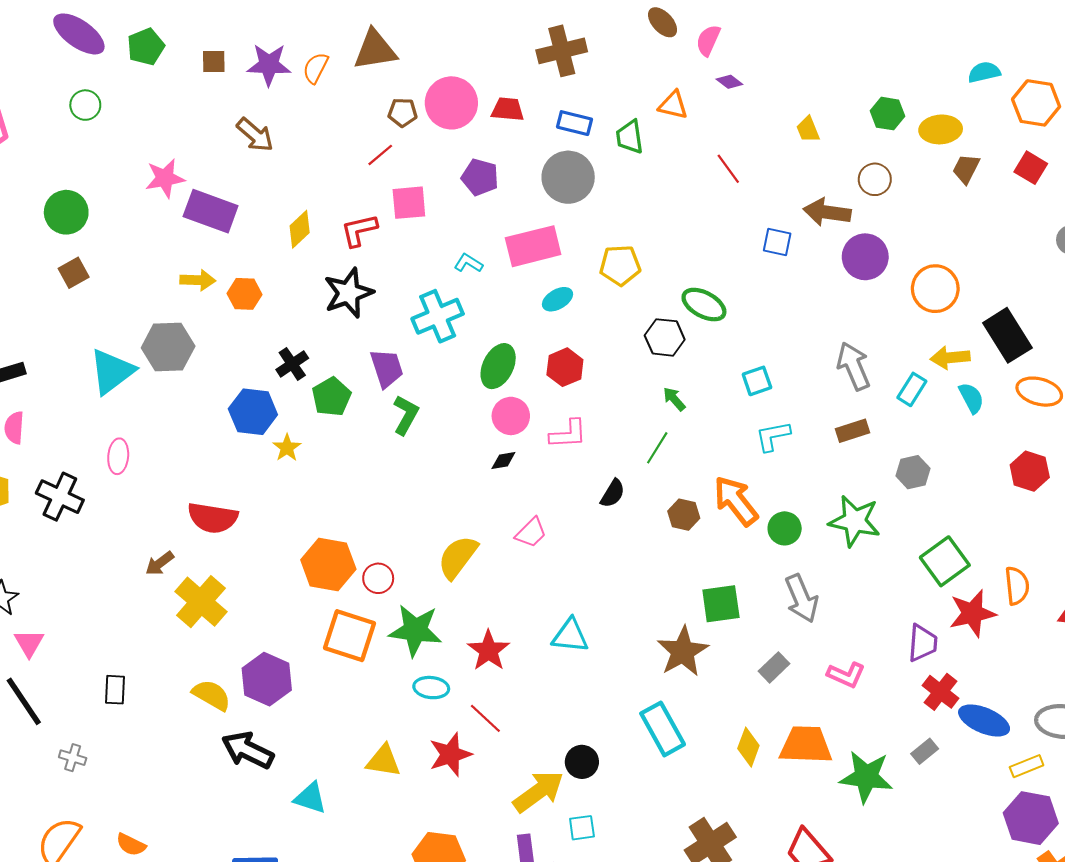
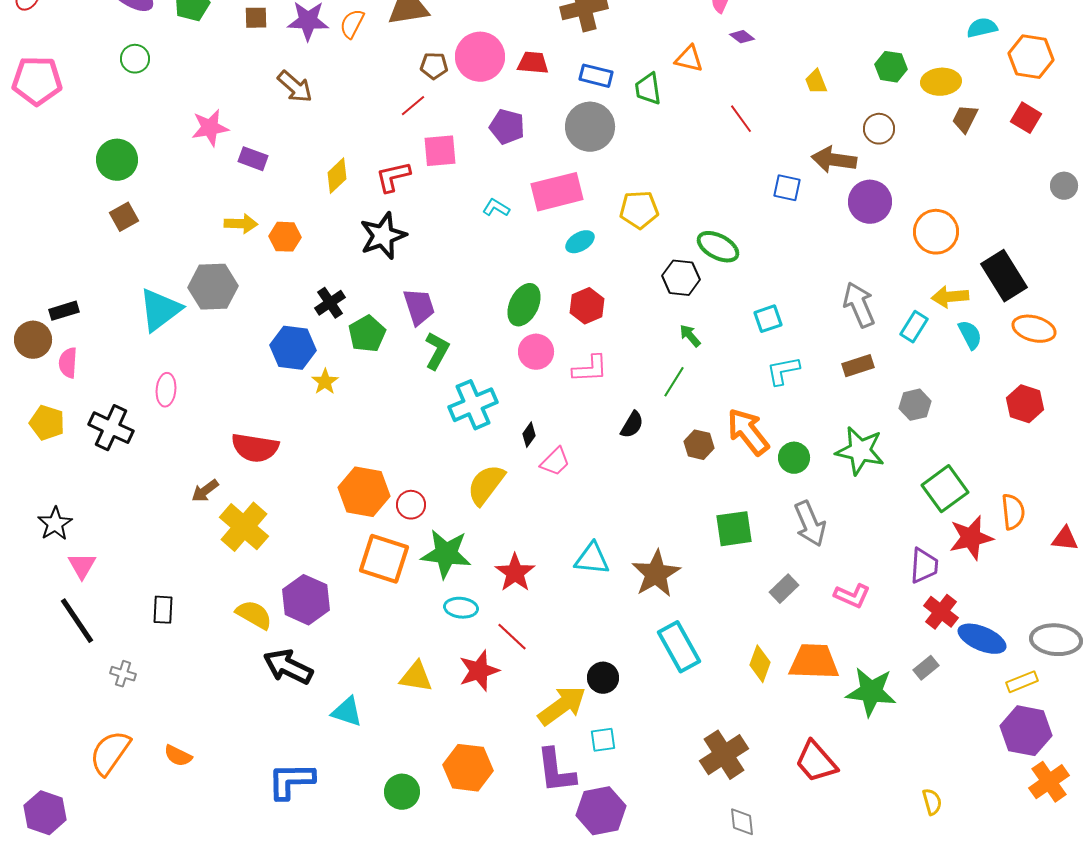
purple rectangle: (211, 211) -> (253, 159), size x0.6
cyan cross: (438, 316) -> (473, 405), moved
black diamond: (503, 461) -> (529, 435), moved, turned -45
brown star: (683, 652) -> (656, 574), moved

